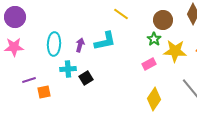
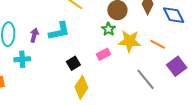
black square: (86, 78) -> (73, 63), moved
yellow diamond: (154, 99) -> (81, 87), moved

